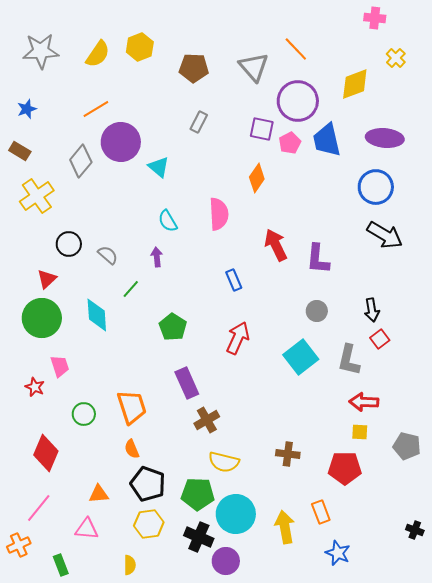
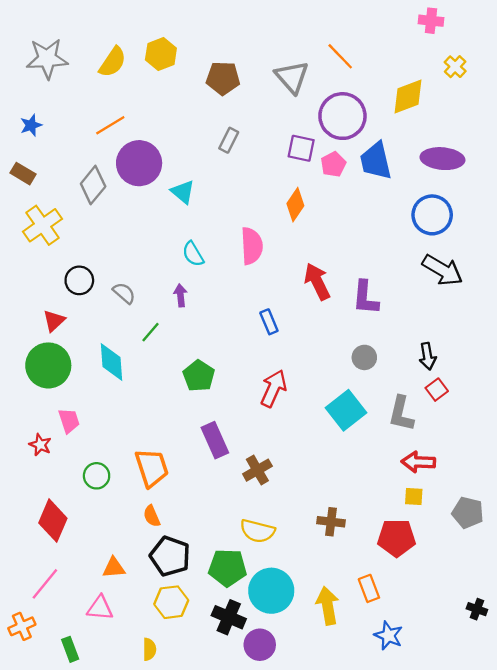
brown cross: (207, 420) -> (257, 470), moved

